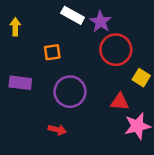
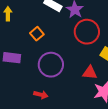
orange square: (52, 52) -> (37, 34), turned -32

